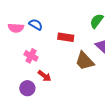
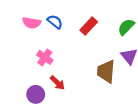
red rectangle: (66, 37) -> (89, 26), moved, turned -63
brown trapezoid: (85, 61) -> (106, 71), turned 40

